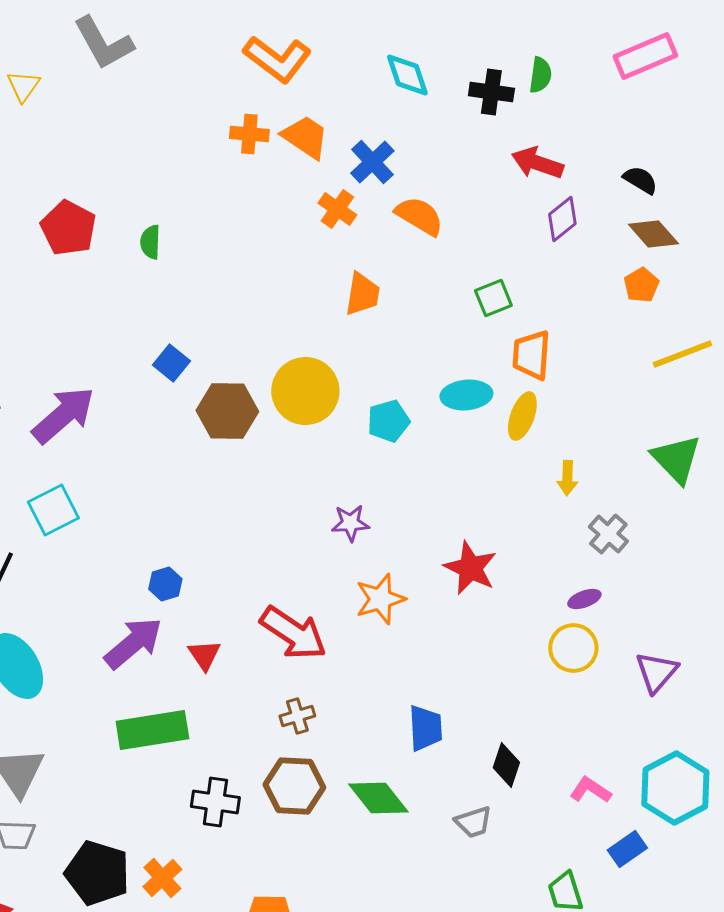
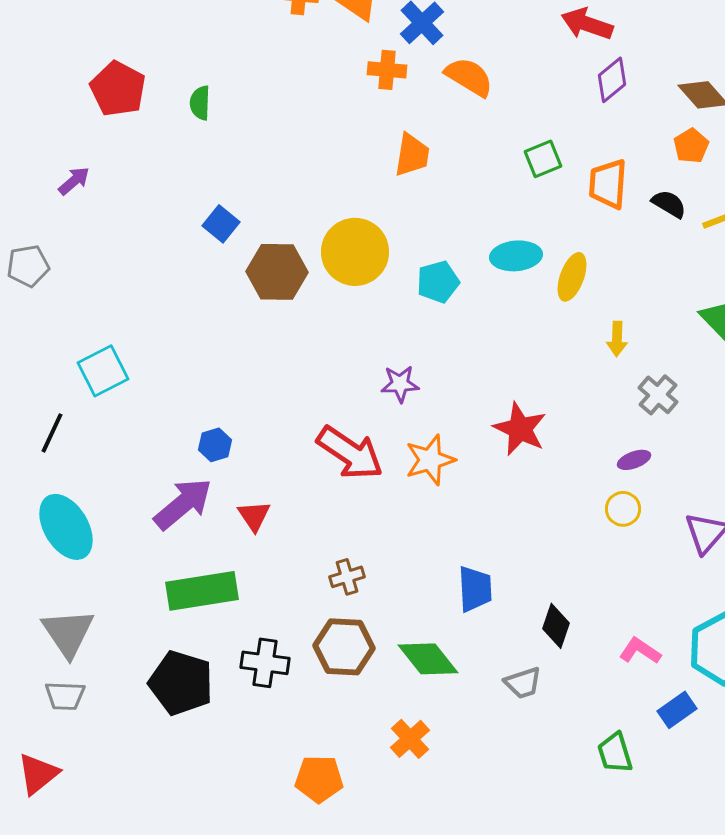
black semicircle: (640, 180) -> (669, 204), moved
orange cross: (337, 209) -> (387, 70), turned -30
orange trapezoid: (531, 355) -> (608, 184), moved
purple arrow: (63, 415) -> (74, 181), moved, size x0.5
red arrow: (293, 633) -> (350, 453), moved
yellow circle: (573, 648) -> (623, 509), size x0.7
black pentagon: (97, 873) -> (181, 683), moved
orange cross: (162, 878) -> (410, 739), moved

